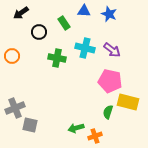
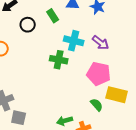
green cross: (57, 58) -> (59, 60), moved
green semicircle: (108, 112) -> (97, 105), turned 120

